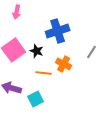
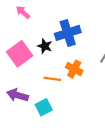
pink arrow: (17, 12) -> (23, 12), turned 120
black star: (37, 51) -> (45, 46), moved

